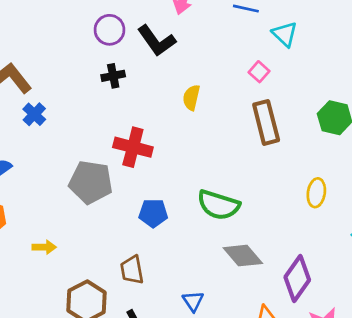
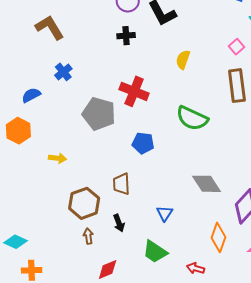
blue cross: (34, 114) -> (63, 72), moved
green semicircle: (218, 205) -> (192, 118), moved

